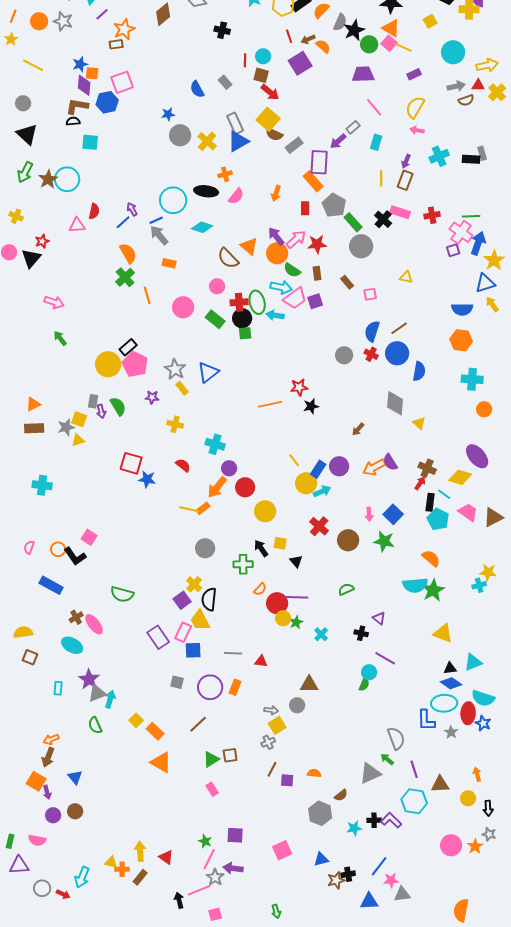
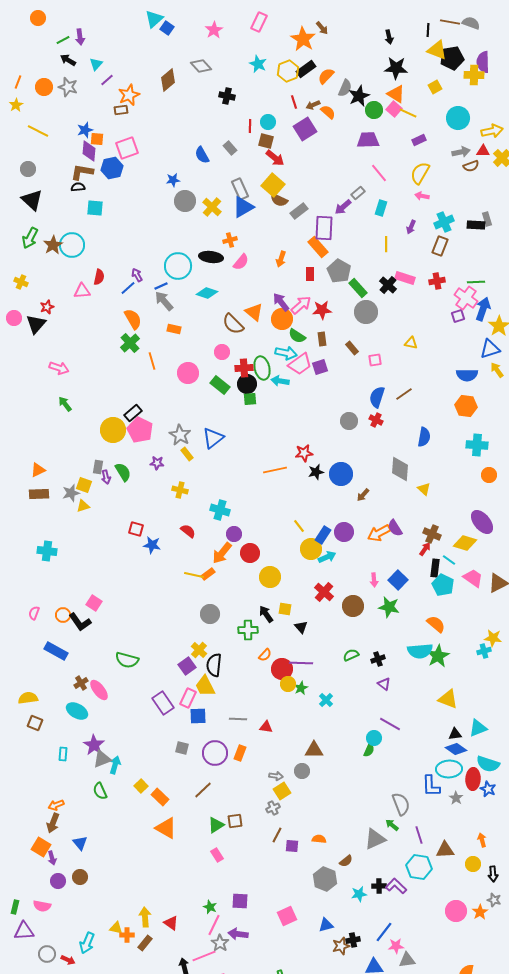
brown rectangle: (405, 180) -> (440, 246), moved
blue circle: (397, 353) -> (341, 474), moved
red square: (131, 463) -> (136, 529), size x0.7
black cross: (361, 633) -> (378, 659), moved, turned -32

